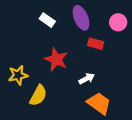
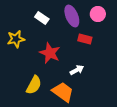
pink circle: (118, 22) -> (98, 14), moved
yellow star: (18, 75) -> (16, 39), moved
orange trapezoid: (99, 103) -> (63, 92), moved

